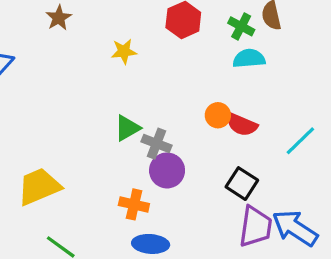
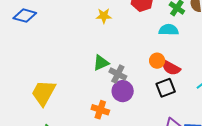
cyan semicircle: (249, 58) -> (169, 30), moved
black square: (242, 184) -> (166, 88), moved, turned 30
yellow trapezoid: (39, 187) -> (44, 93), turned -44

